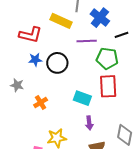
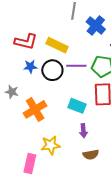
yellow rectangle: (61, 21) -> (57, 45), moved
purple line: (87, 41) -> (76, 66), moved
orange cross: (41, 102) -> (35, 109), size x1.6

